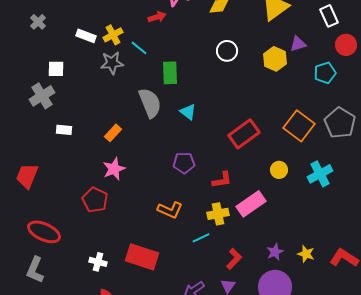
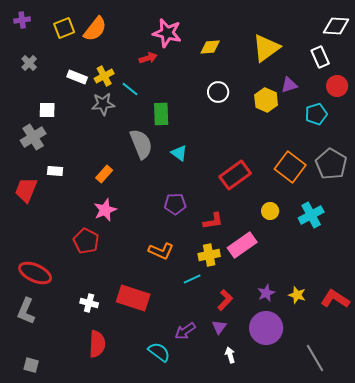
red trapezoid: (27, 176) -> (26, 190), moved

